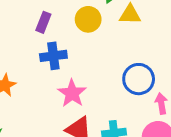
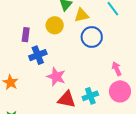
blue circle: (139, 79) -> (92, 37), moved

